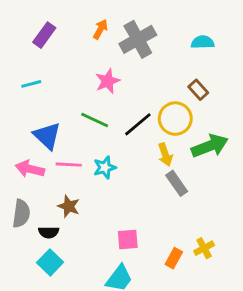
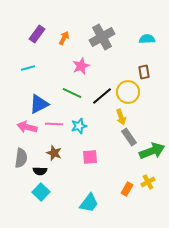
orange arrow: (100, 29) -> (64, 38), moved
brown rectangle: (198, 90) -> (144, 72), turned 32
blue triangle: (47, 136) -> (39, 104), turned 50
green arrow: (210, 146) -> (152, 151), moved
pink square: (128, 239) -> (90, 157), moved

